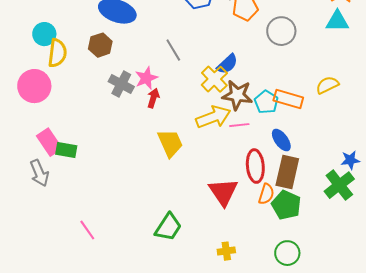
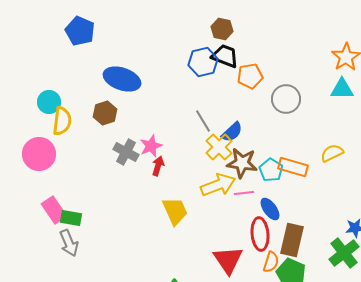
gray line: (173, 50) -> (203, 121), moved
blue ellipse: (281, 140) -> (270, 209), moved
gray arrow: (39, 173) -> (69, 243), moved

